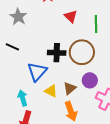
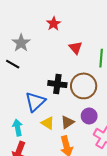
black line: (12, 47) -> (13, 64), moved

